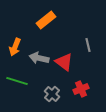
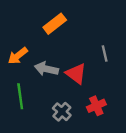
orange arrow: (15, 47) -> (18, 56), turned 30
green line: (17, 81) -> (20, 96), turned 65

